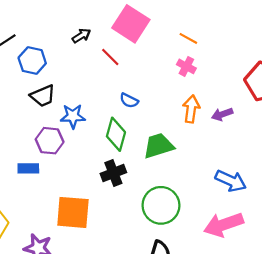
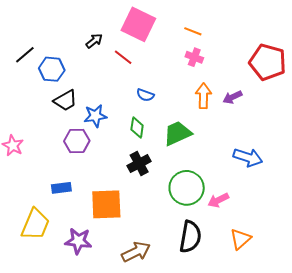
green diamond: (116, 134) -> (137, 128), size x0.7
blue rectangle: (28, 168) -> (61, 188), moved
pink arrow: (224, 225) -> (218, 200), moved, size x0.6

